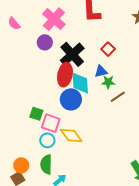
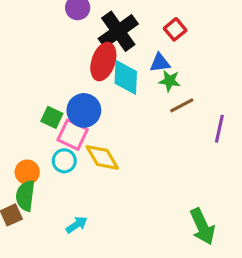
blue circle: (71, 99) -> (84, 110), moved
green semicircle: (46, 164) -> (25, 196), moved
orange circle: (21, 165) -> (27, 172), moved

